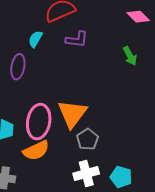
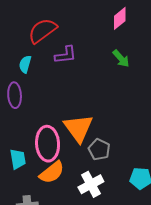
pink diamond: (138, 17) -> (120, 18), turned -70
white cross: (86, 174) -> (91, 184), moved

